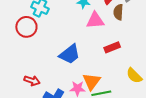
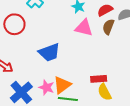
red circle: (26, 27) -> (14, 24), moved
red rectangle: (112, 47) -> (99, 79), moved

